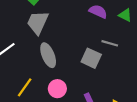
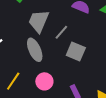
gray trapezoid: (38, 23) -> (39, 21), moved
gray line: (110, 43) -> (61, 32), moved, turned -63

